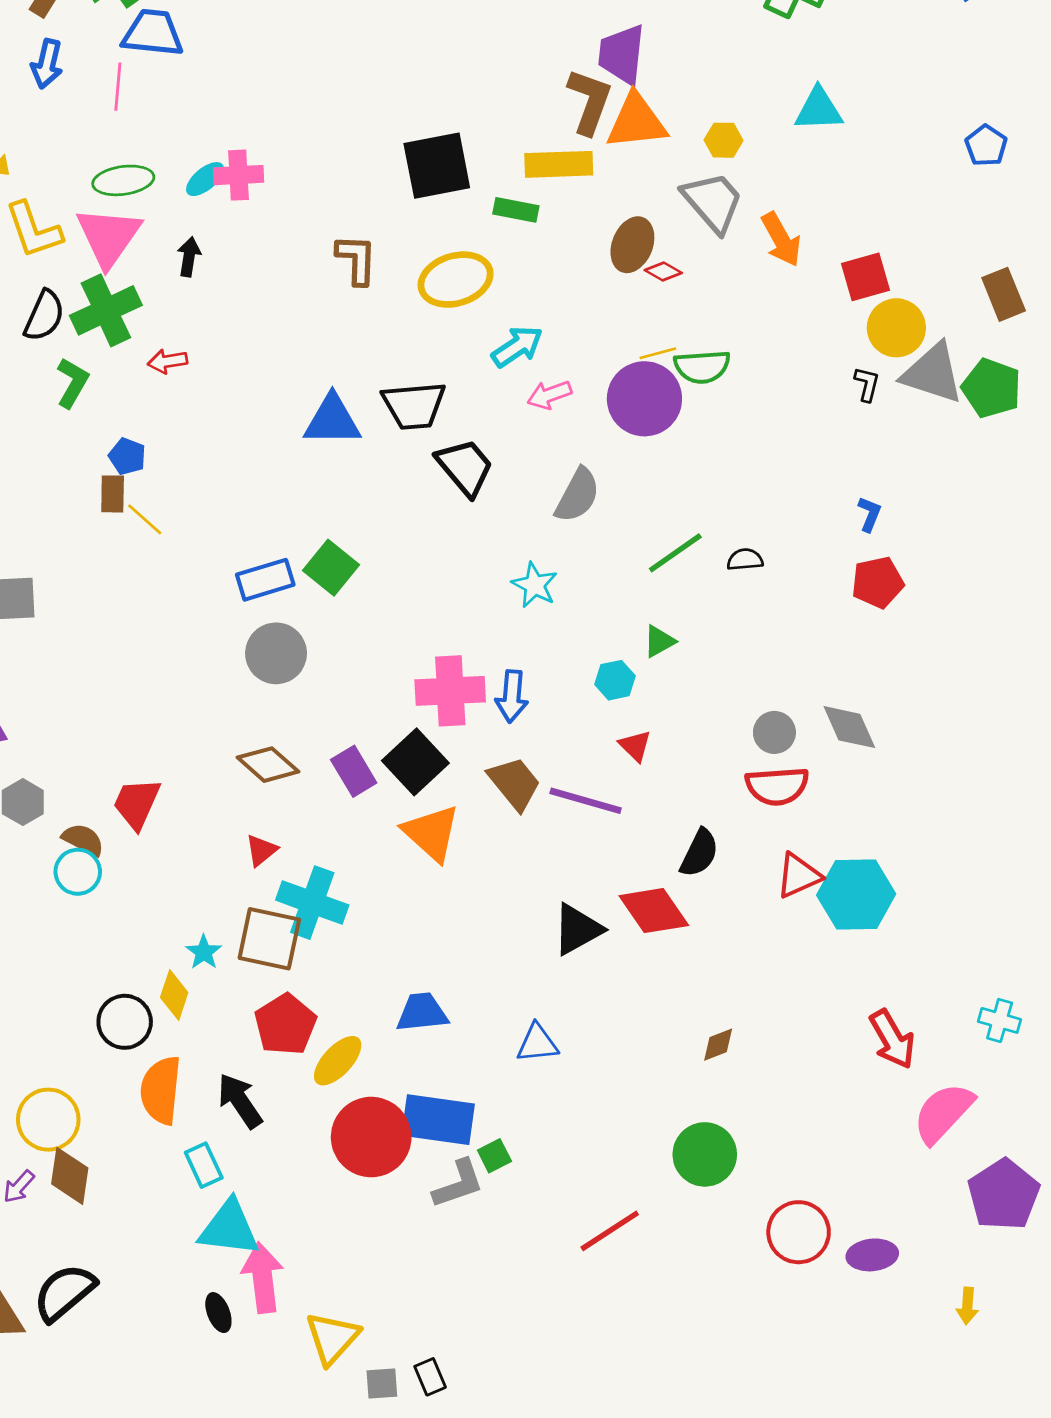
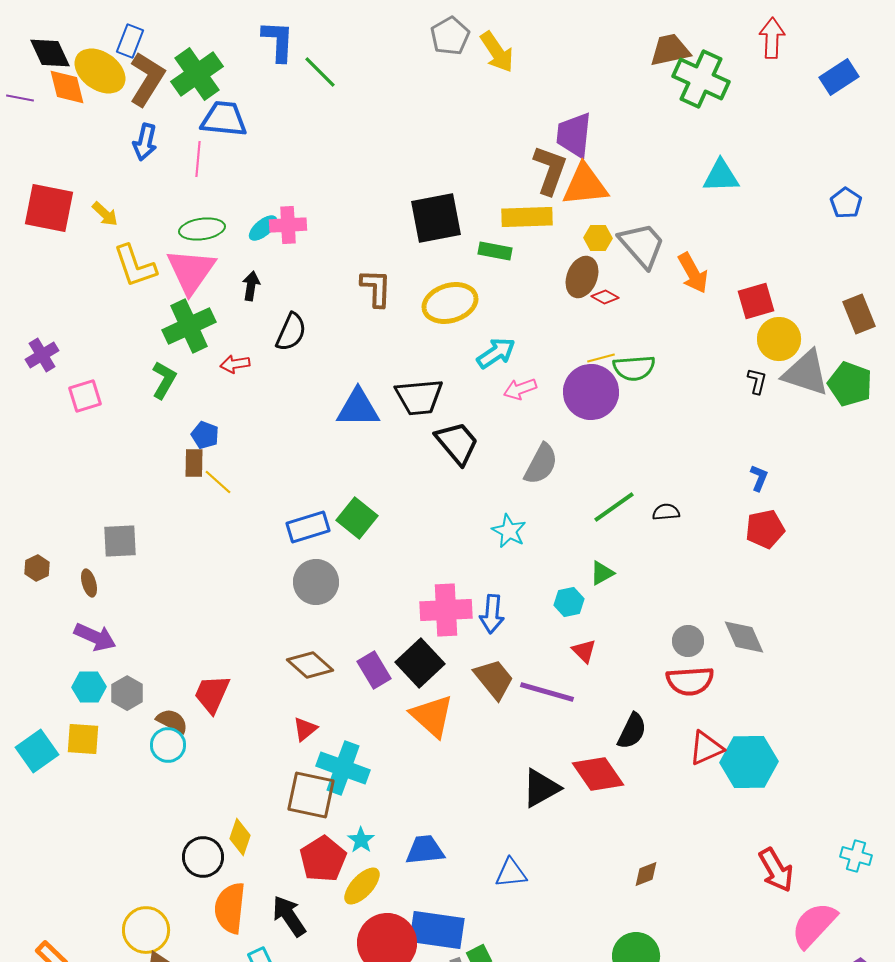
yellow hexagon: (724, 140) -> (598, 238), moved
black semicircle: (44, 316) -> (291, 332), moved
cyan star: (204, 952) -> (361, 840), moved

